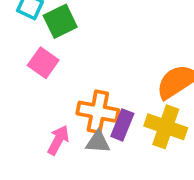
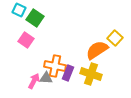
green square: (60, 21) -> (35, 18), turned -30
gray triangle: (98, 142) -> (46, 78), moved

